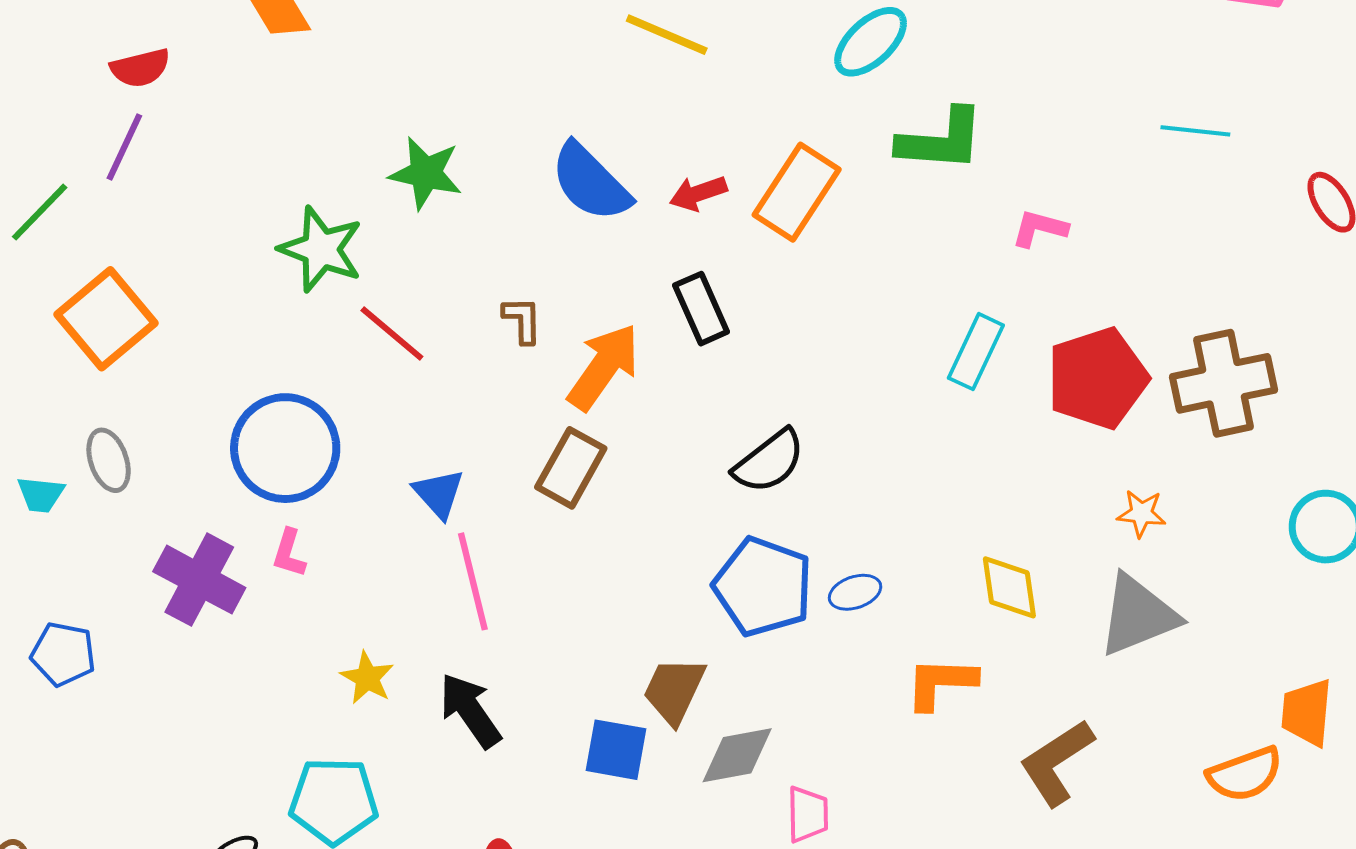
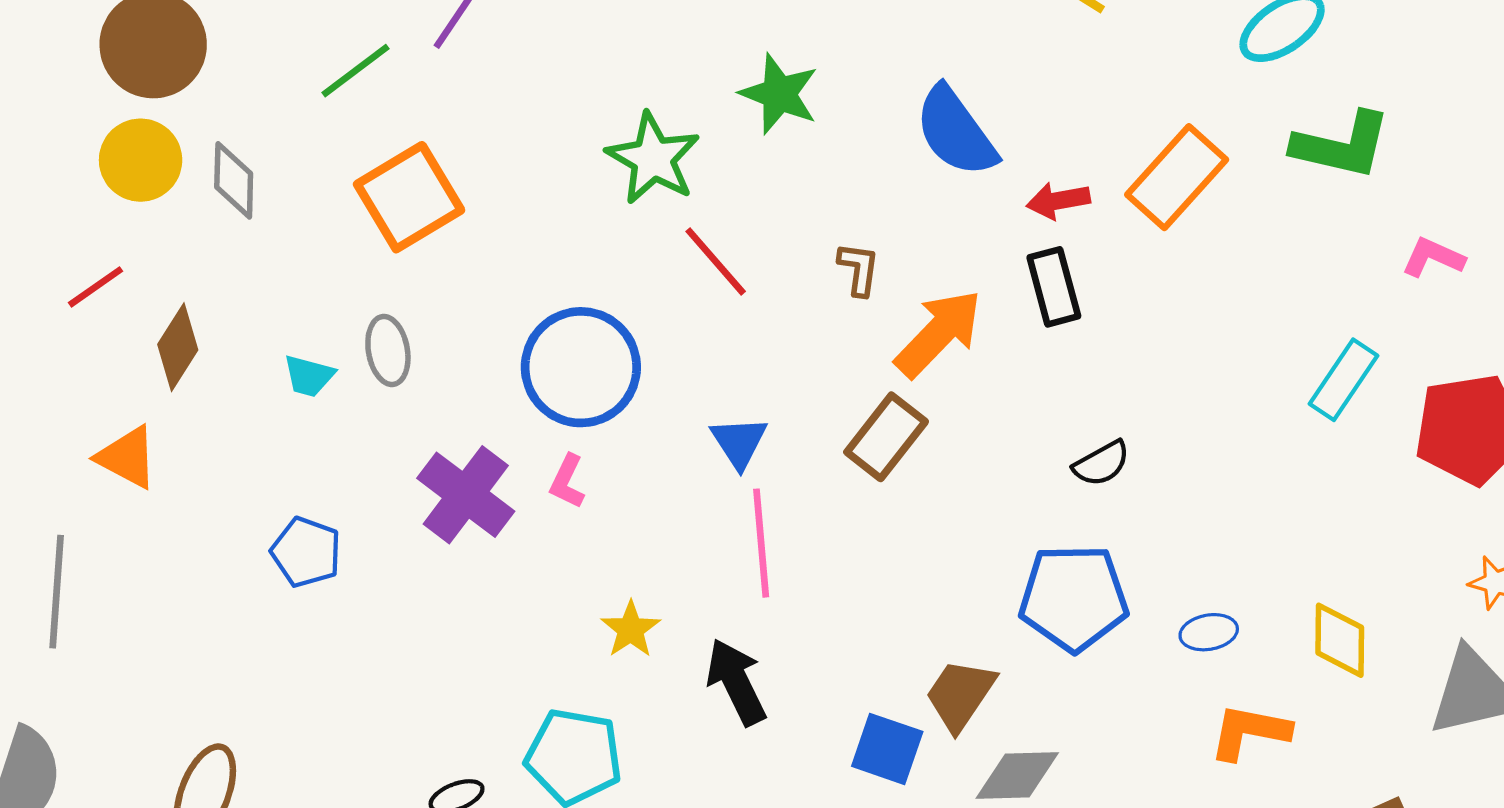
red arrow: (698, 193) -> (1058, 201), moved
black semicircle: (769, 461) -> (1101, 463), size x0.7
blue pentagon: (763, 587) -> (1074, 598), turned -30
blue ellipse: (855, 592) -> (1209, 632), moved

